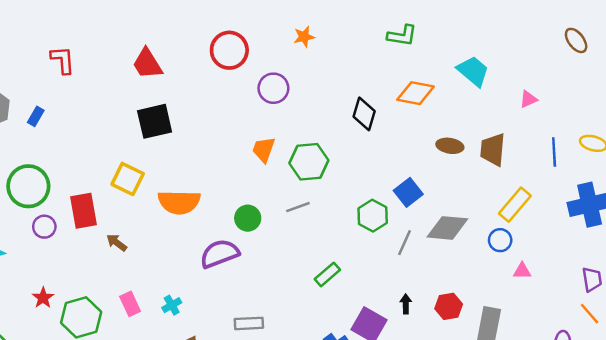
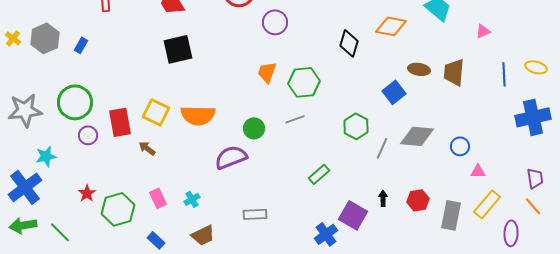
yellow square: (128, 179) -> (156, 112), moved
blue square: (408, 192) -> (394, 92), moved
yellow rectangle: (515, 205) -> (487, 204), moved

